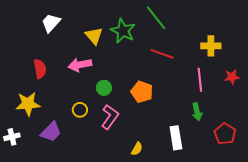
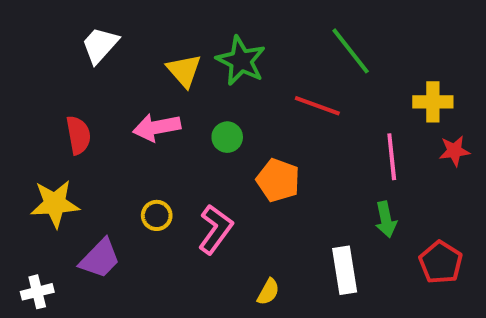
green line: (156, 18) -> (351, 51), moved
yellow cross: (211, 46) -> (433, 102), moved
green circle: (104, 88) -> (227, 137), moved
white cross: (12, 137) -> (37, 292), moved

